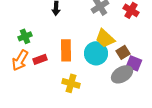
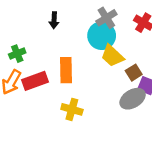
cyan circle: (96, 53) -> (102, 36), moved
red rectangle: (40, 59) -> (35, 81), size x1.5

